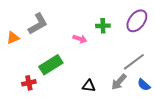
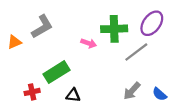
green cross: (103, 26) -> (114, 29), size x1.6
gray line: (134, 62) -> (136, 52), moved
black triangle: (89, 86) -> (73, 95), moved

